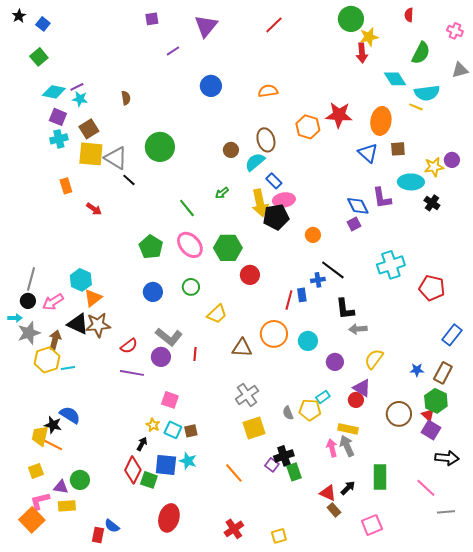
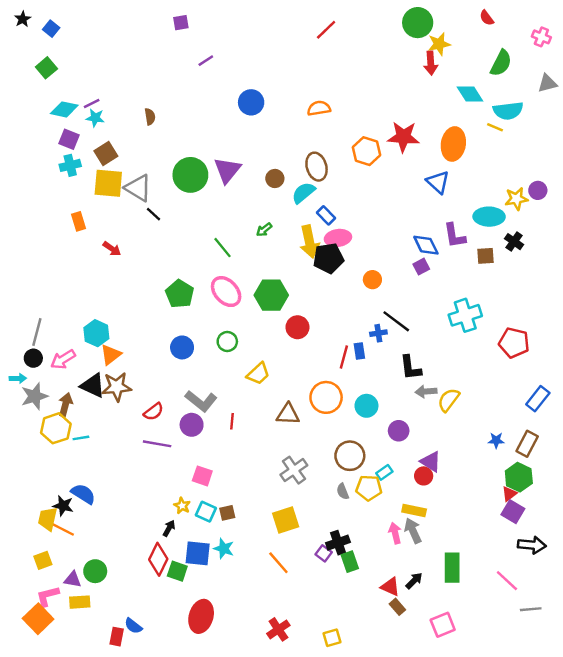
red semicircle: (409, 15) -> (487, 18), turned -40
purple triangle: (206, 26) -> (227, 170), moved
brown square: (398, 149) -> (485, 256), moved
yellow semicircle: (374, 359) -> (449, 400), moved
brown circle: (399, 414) -> (350, 456), moved
red triangle: (428, 415) -> (509, 494), turned 40
yellow square: (254, 428) -> (286, 520), moved

